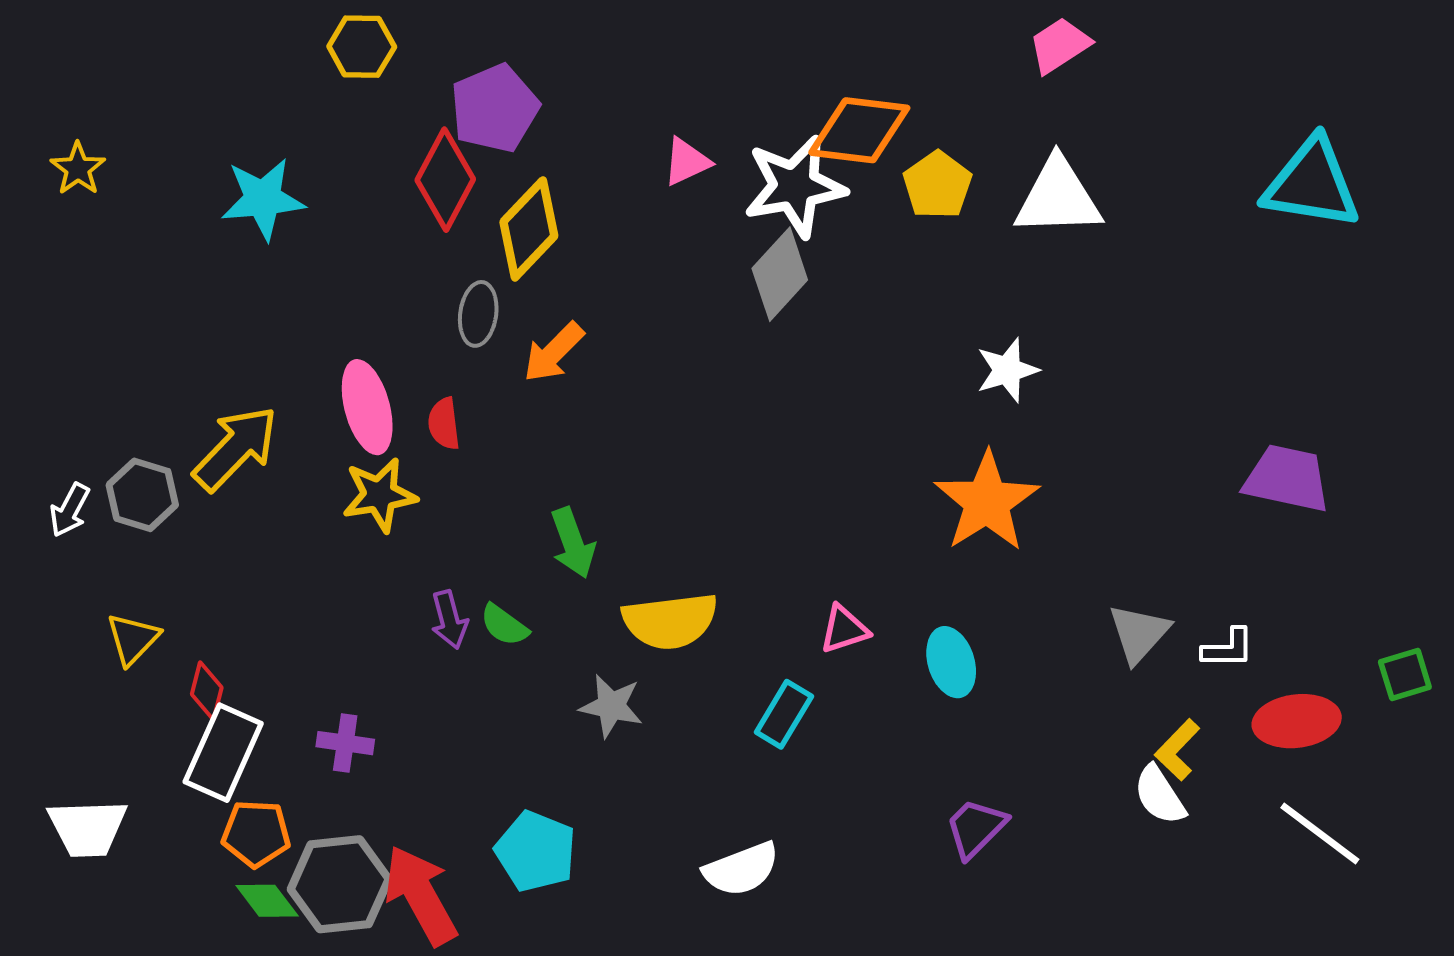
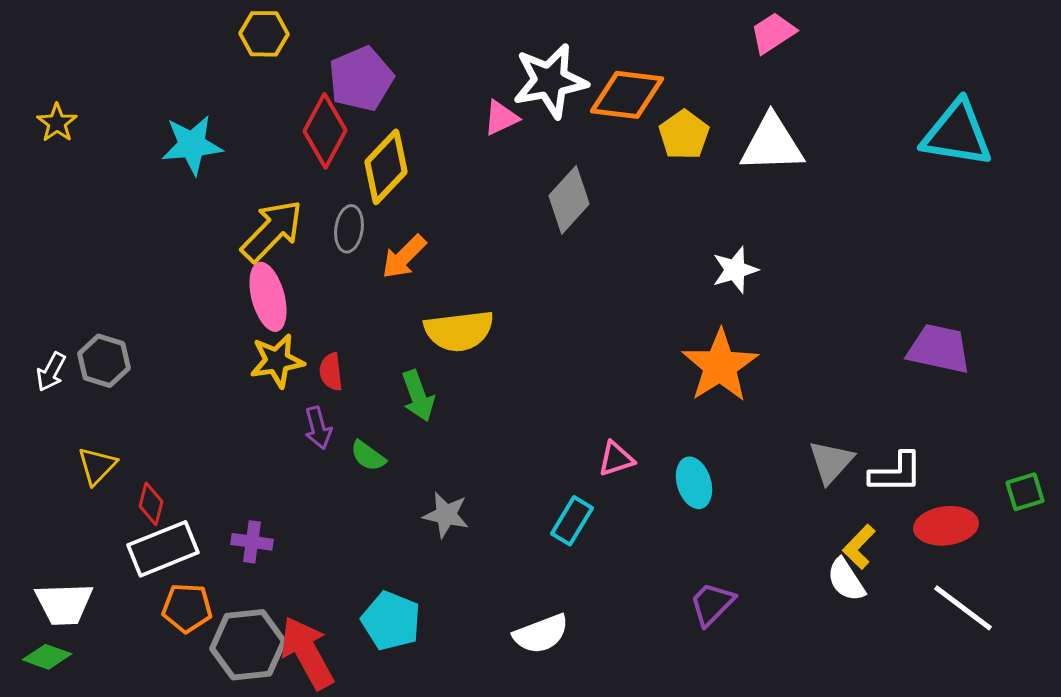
white star: (795, 186) -> (550, 81), moved
red semicircle: (444, 424) -> (331, 372), moved
yellow arrow: (236, 448) -> (272, 231), moved
purple arrow: (449, 620) -> (318, 428), moved
yellow semicircle: (670, 621) -> (459, 331), moved
white L-shape: (1228, 648) -> (896, 473), size x1.4
white rectangle: (223, 753) -> (163, 549), turned 44
green diamond: (267, 901) -> (47, 657), moved, turned -33

